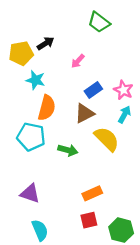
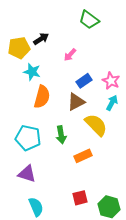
cyan pentagon: (31, 137) -> (28, 138), moved
green arrow: (68, 150) -> (61, 135), turned 66
orange rectangle: (92, 193) -> (83, 156), moved

